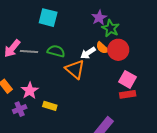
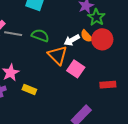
pink square: (128, 79) -> (76, 69), moved

